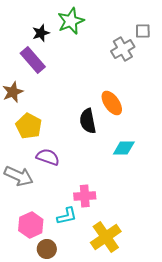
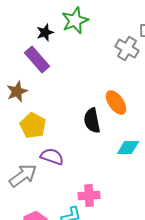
gray cross: (123, 49) -> (127, 49), turned -30
gray arrow: (19, 176) -> (23, 176), turned -60

